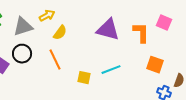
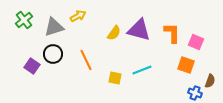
pink square: (164, 23) -> (196, 42), moved
yellow semicircle: (60, 33) -> (114, 33), moved

